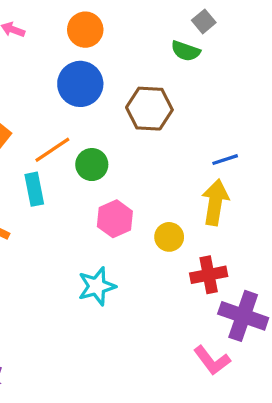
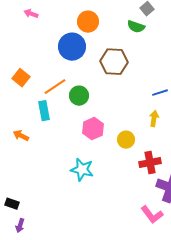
orange circle: (85, 30) -> (88, 22), moved
yellow arrow: (215, 202) -> (154, 119), size x0.6
cyan star: (97, 286) -> (82, 170), turned 30

